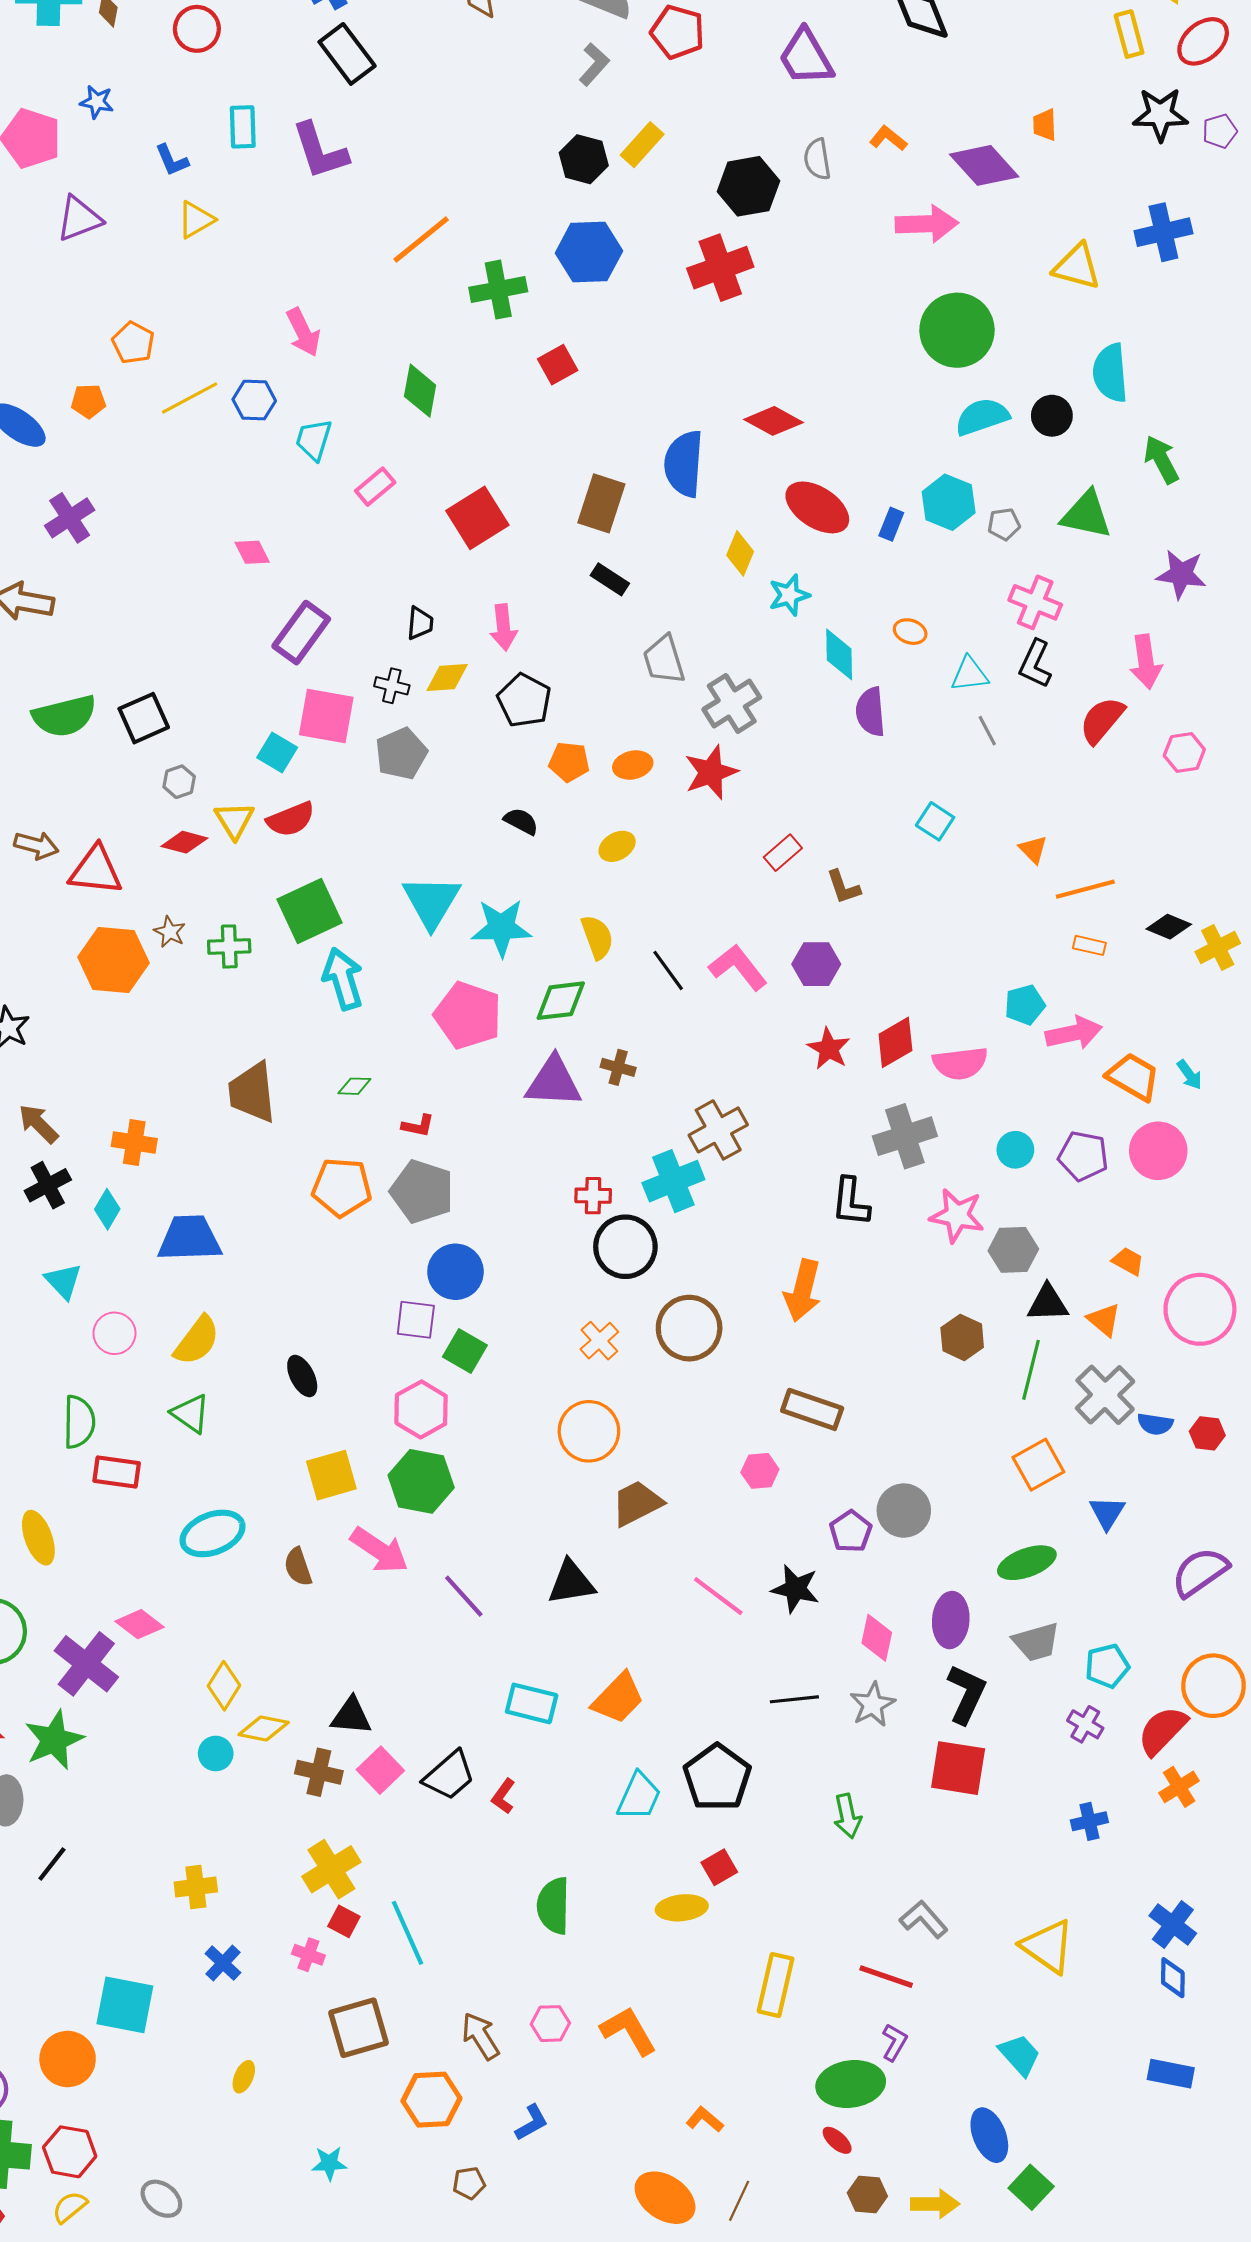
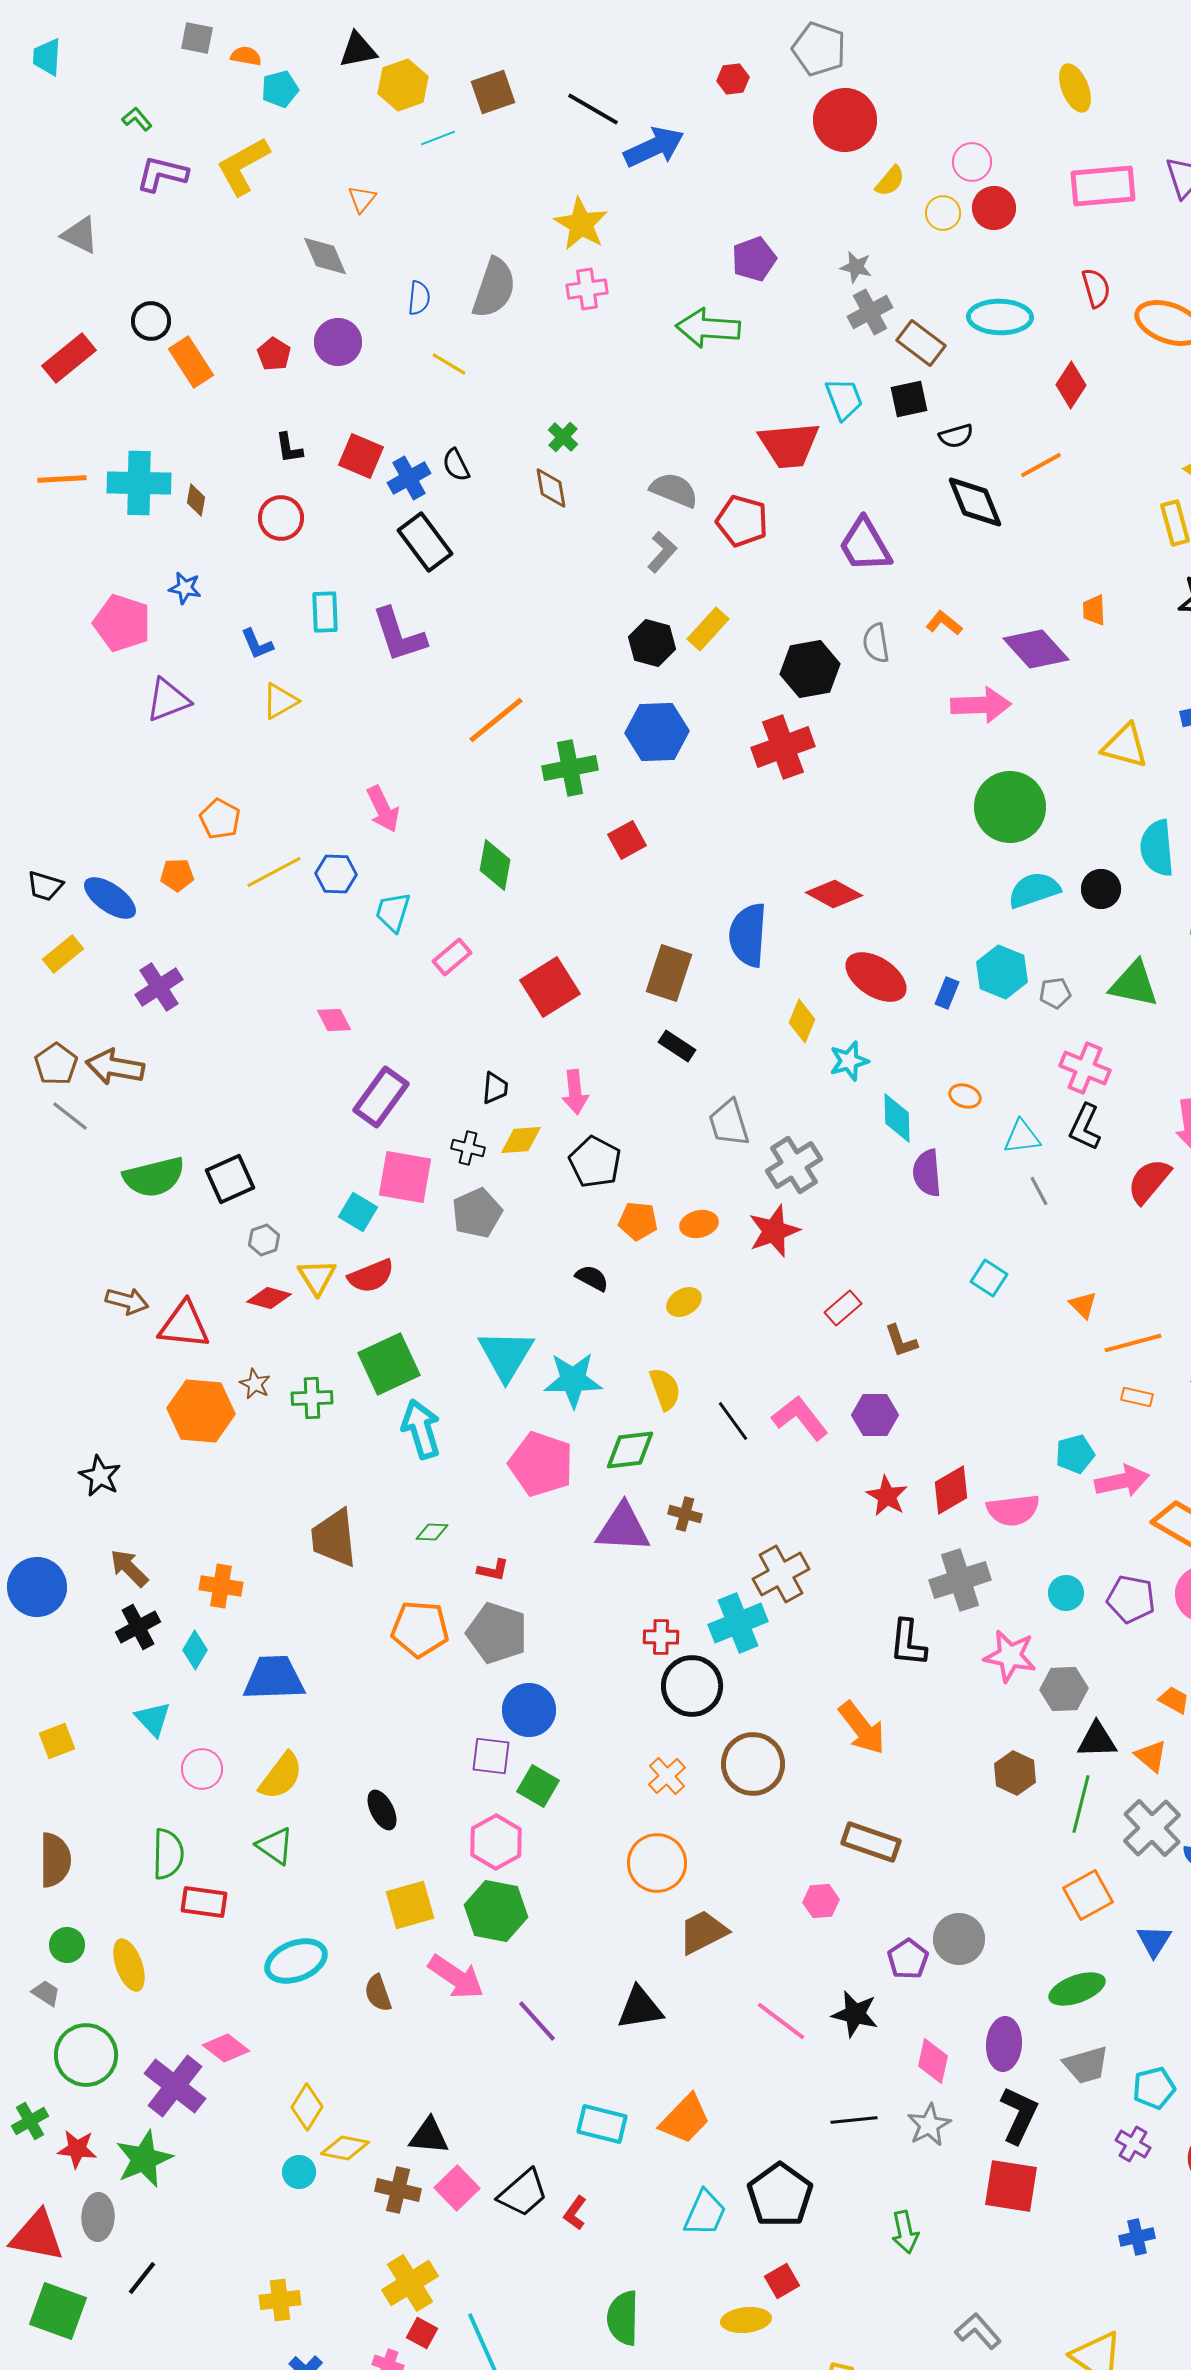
orange arrow: (803, 1291) -> (862, 1728), turned -52

